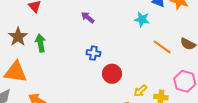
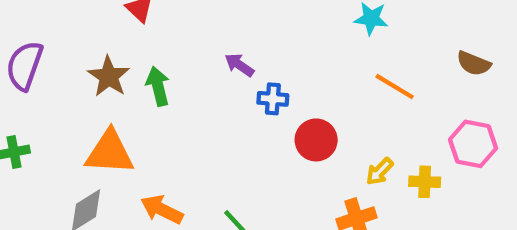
purple arrow: (88, 17) -> (239, 65), moved
orange line: (162, 47) -> (395, 87), moved

